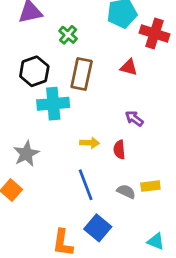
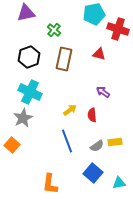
cyan cross: (53, 104) -> (30, 92), moved, turned 30
yellow arrow: (90, 143) -> (70, 110), turned -40
gray semicircle: (126, 191) -> (97, 146), turned 120
blue square: (98, 228) -> (93, 173), moved
cyan triangle: (156, 241) -> (119, 183), turned -32

